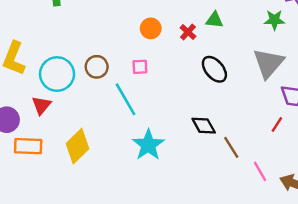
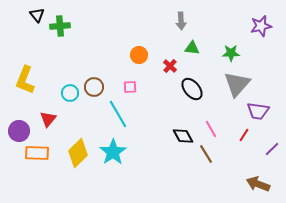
green star: (274, 20) -> (231, 53), moved
red cross: (188, 32) -> (170, 66), moved
cyan circle: (57, 74) -> (70, 93), moved, size x0.6
cyan star: (148, 145) -> (113, 152), moved
pink line: (260, 171) -> (211, 129), moved

